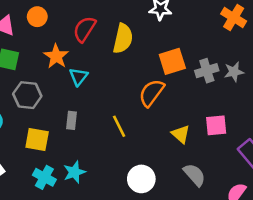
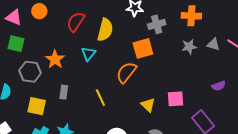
orange cross: (234, 18) -> (191, 16), turned -30
orange star: (56, 56) -> (55, 59), moved
gray cross: (207, 71) -> (157, 24), moved
gray star: (234, 72) -> (189, 47), moved
cyan triangle: (79, 77) -> (88, 54), moved

